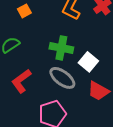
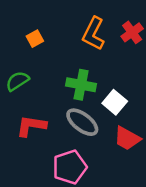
red L-shape: (21, 81) -> (31, 126), turned 45

